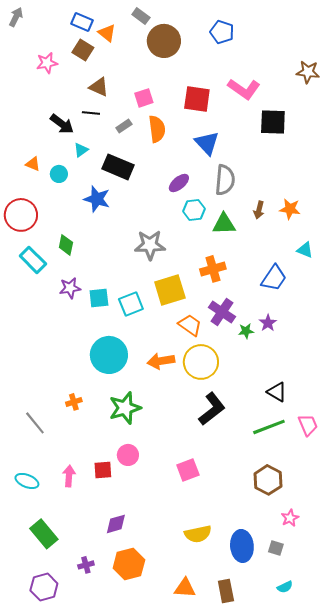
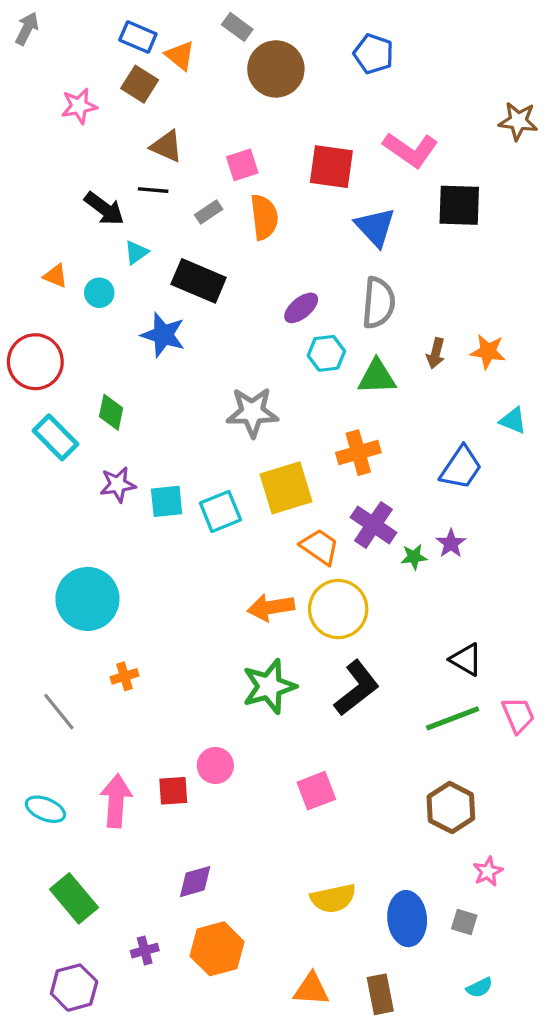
blue triangle: (207, 143) -> (375, 227), moved
cyan circle: (109, 355) -> (87, 599), moved
green star: (125, 408) -> (269, 686), moved
pink arrow: (69, 476) -> (116, 801), size x1.4

